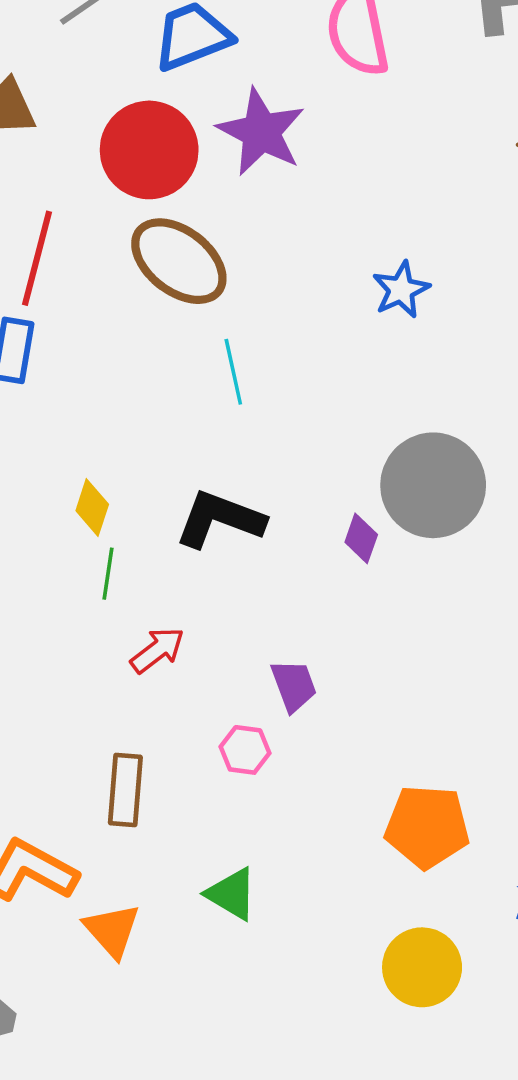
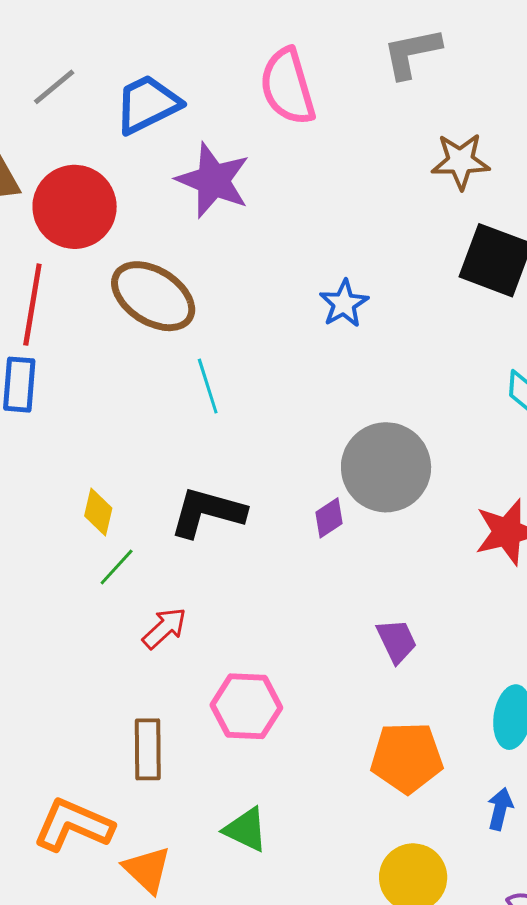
red circle: (149, 150) -> (75, 207), moved
purple diamond: (361, 538) -> (329, 518), turned 42
green line: (108, 574) -> (117, 567), turned 39
purple trapezoid: (294, 686) -> (397, 641), moved
pink hexagon: (245, 750) -> (246, 706), size x1.6

